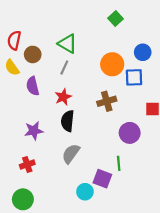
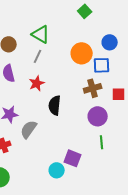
brown cross: (107, 101) -> (93, 88), moved
black semicircle: (68, 121) -> (55, 105), moved
gray semicircle: (71, 154) -> (29, 129), moved
green line: (119, 163) -> (102, 142), moved

